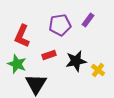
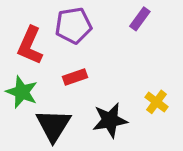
purple pentagon: (60, 25) -> (73, 25), moved
black star: (76, 61) -> (110, 120), moved

